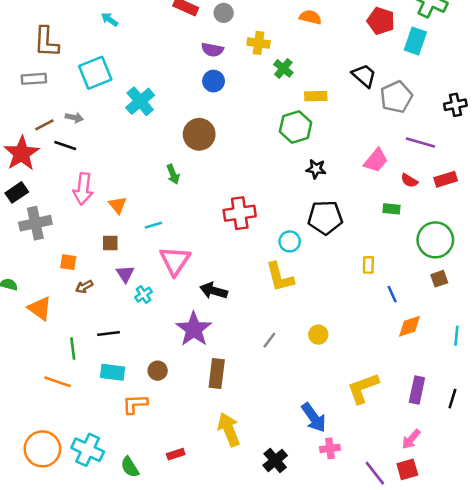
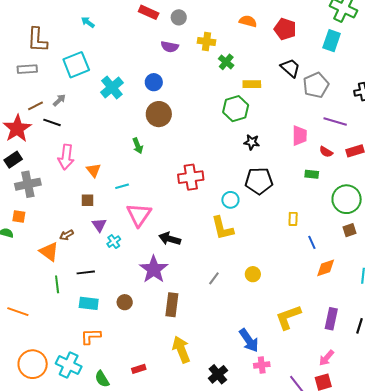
red pentagon: (381, 21) -> (285, 29), moved
blue circle: (214, 81) -> (154, 82), moved
gray arrow: (74, 118) -> (59, 100), turned -56
pink trapezoid: (376, 160) -> (300, 136), turned -40
orange square: (68, 262) -> (19, 217), moved
orange triangle: (40, 308) -> (49, 252), moved
orange line: (58, 382) -> (18, 312), moved
orange L-shape: (135, 404) -> (91, 336), moved

